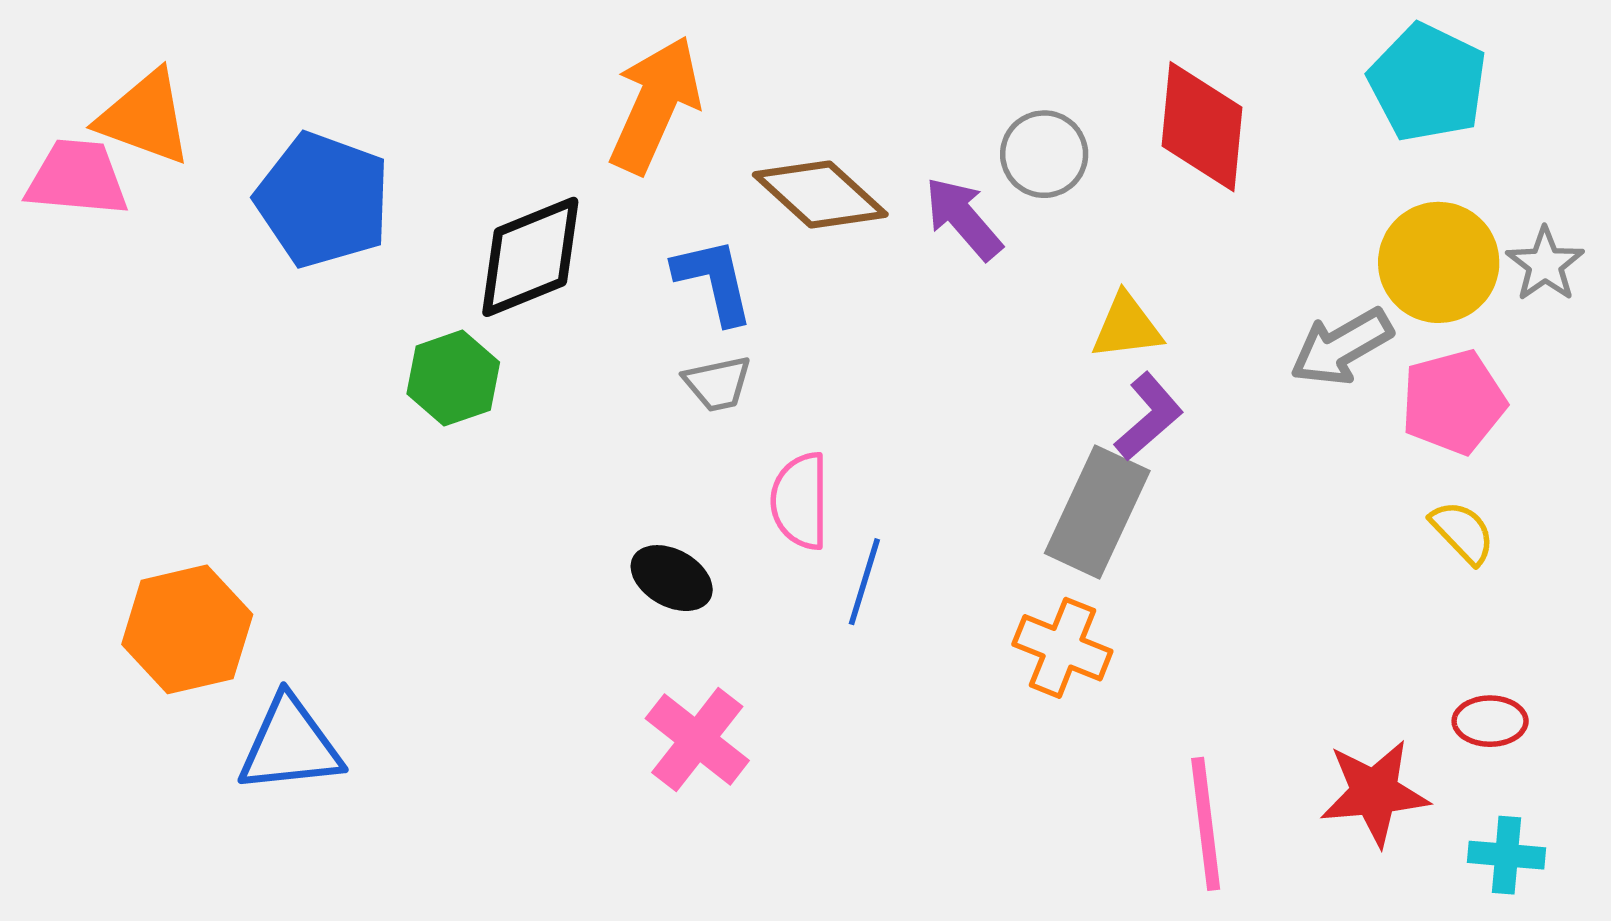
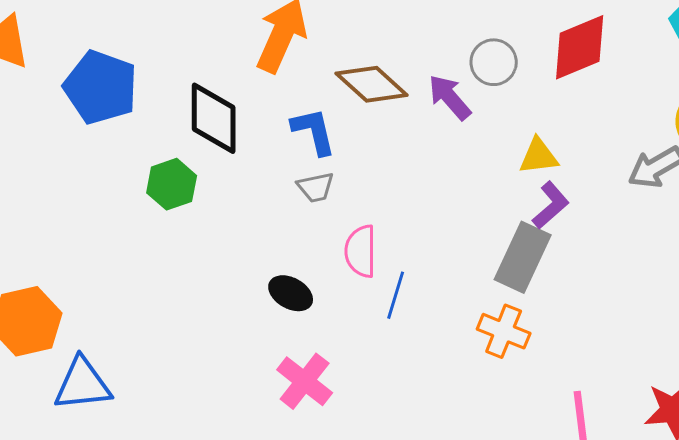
red diamond: (1202, 127) -> (580, 47), turned 62
black diamond: (530, 257) -> (214, 118), turned -68

